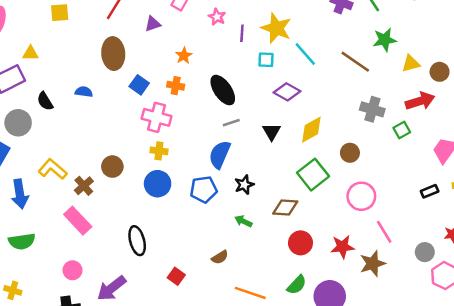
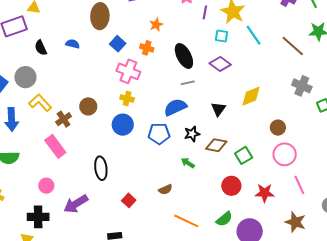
purple diamond: (287, 92) -> (220, 64), moved
gray circle: (18, 123) -> (25, 77), moved
black triangle: (272, 132) -> (218, 109), moved
brown circle: (350, 153) -> (278, 128), moved
blue semicircle: (220, 154) -> (175, 107), turned 35
green square: (313, 175) -> (244, 155), moved, size x0.7
brown diamond: (285, 207) -> (216, 145), moved
brown star: (373, 264) -> (295, 222), moved, turned 30

